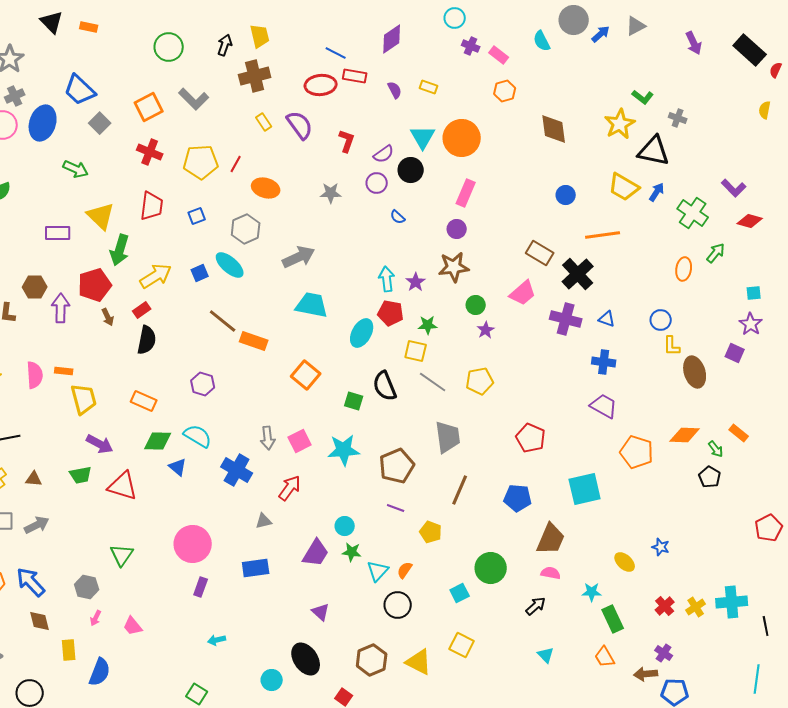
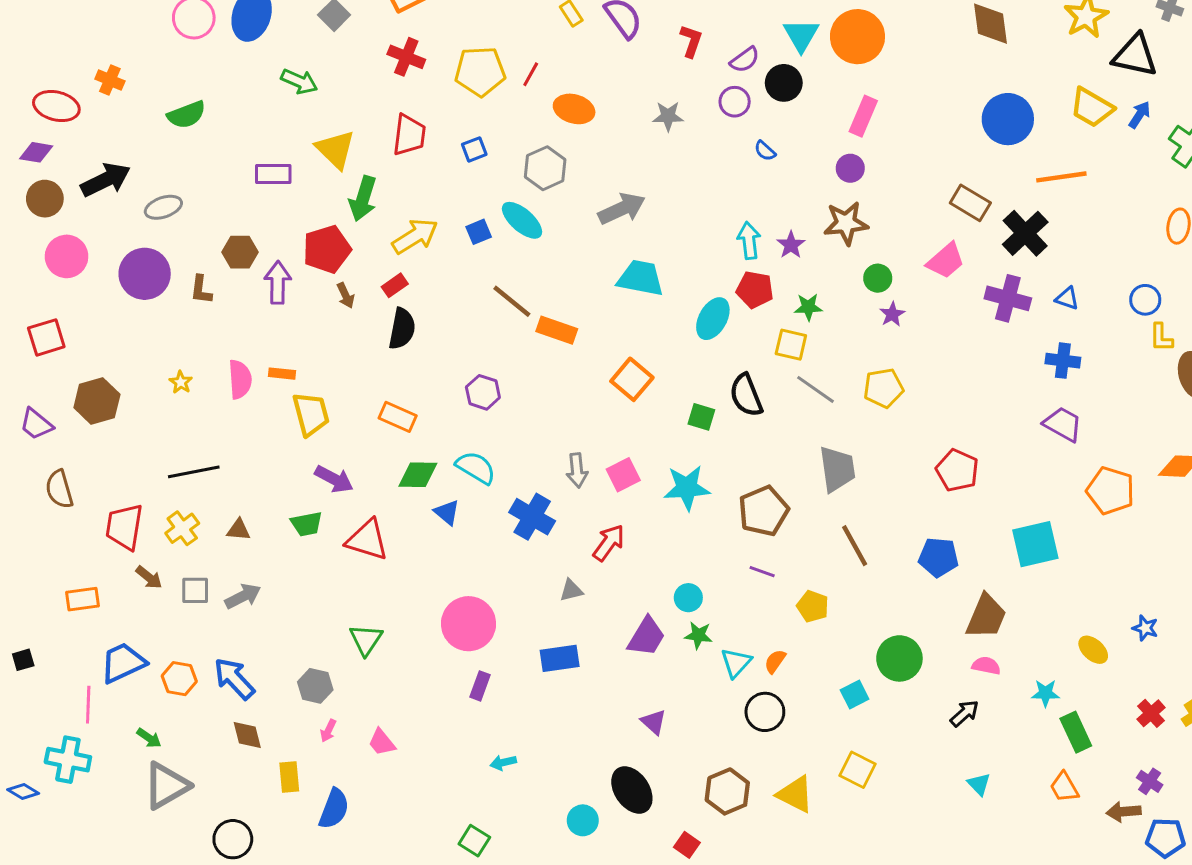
blue circle: (566, 195) -> (1008, 119), size x1.8
brown line: (460, 490) -> (855, 546), turned -52

